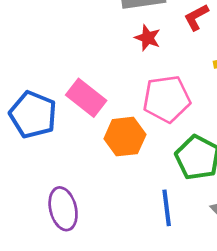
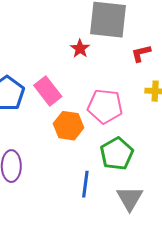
red star: (148, 38) -> (80, 49), moved

